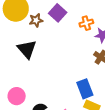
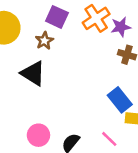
brown star: (36, 20) -> (44, 41), moved
orange cross: (86, 23) -> (96, 18), size x1.5

